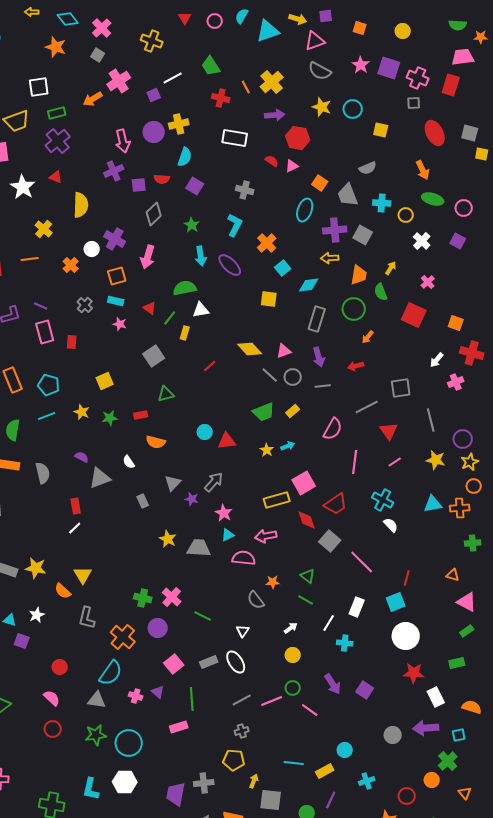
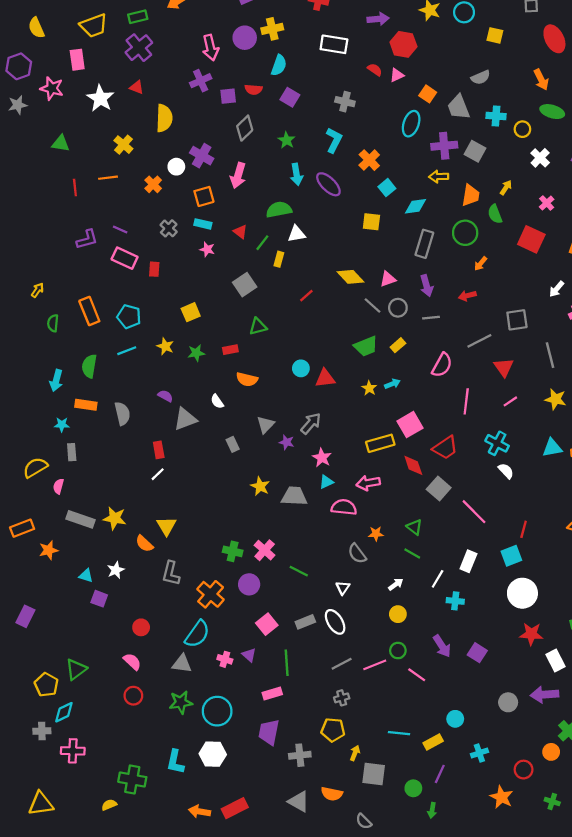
pink rectangle: (45, 332) -> (125, 258), turned -50
purple trapezoid: (176, 794) -> (269, 732), moved

